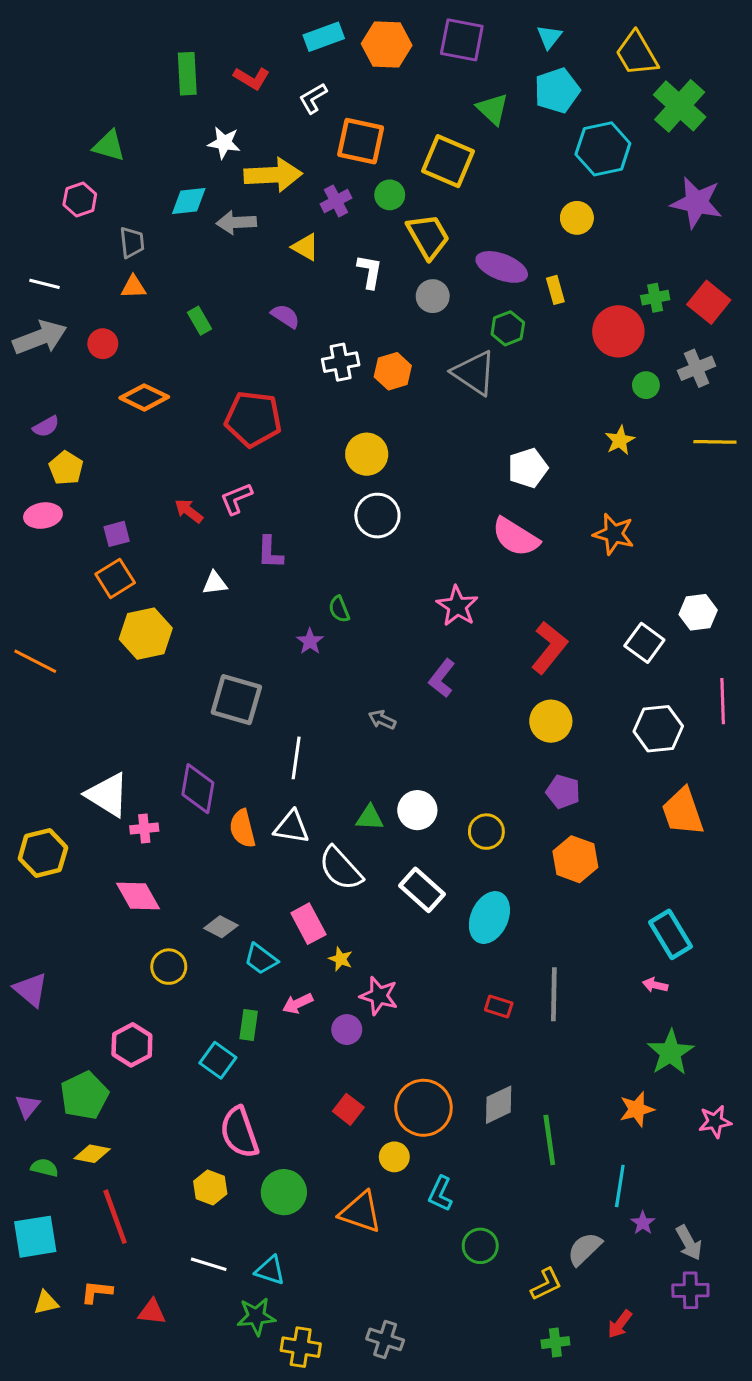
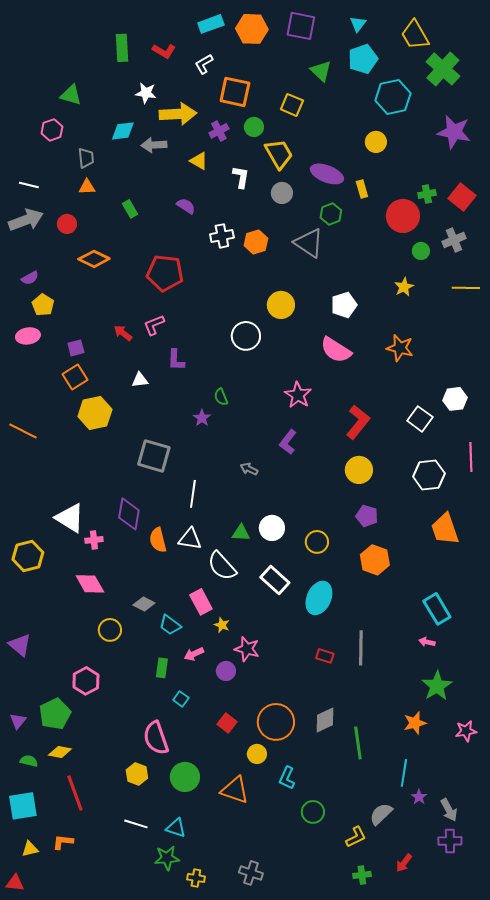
yellow square: (448, 161) -> (292, 105), size x0.7
yellow circle: (367, 454) -> (281, 305), moved
cyan square: (218, 1060) -> (181, 699), moved, size x0.7
red triangle: (152, 1312) -> (15, 883), moved
yellow cross: (301, 1347) -> (196, 878), size x0.7

